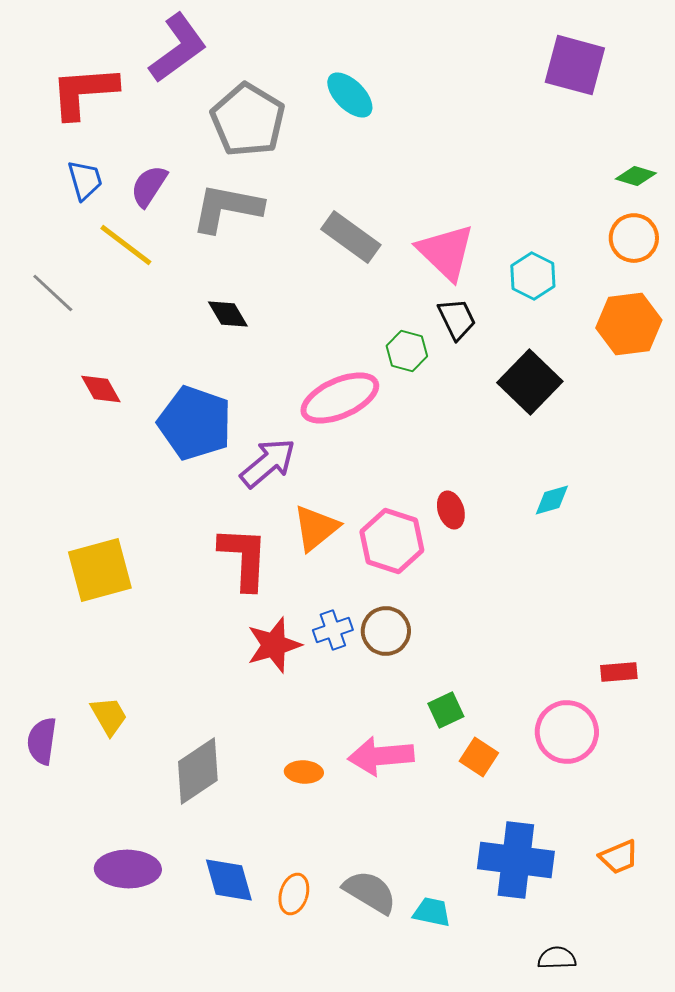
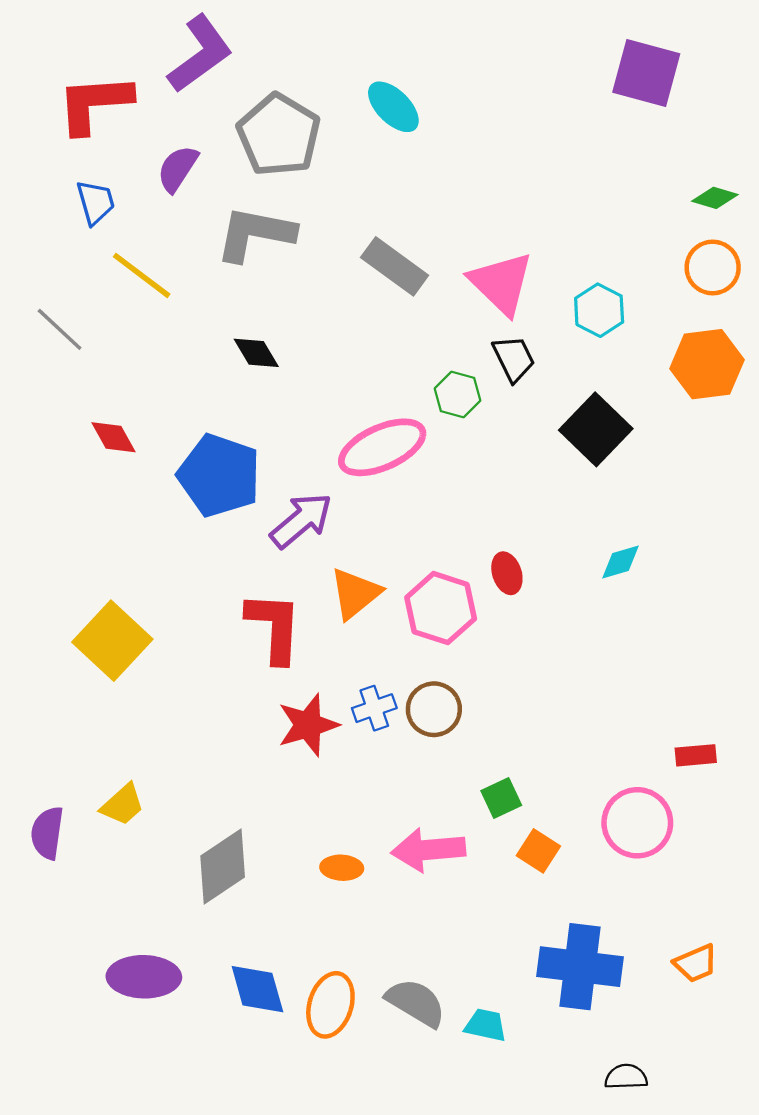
purple semicircle: (149, 186) -> (178, 169), moved
yellow square: (100, 570) -> (112, 641), turned -32
yellow trapezoid: (109, 716) -> (123, 805), turned 78
orange ellipse: (294, 894) -> (330, 1005), size x1.4

